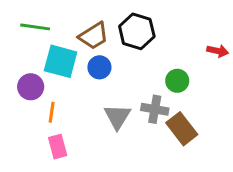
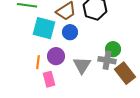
green circle: (177, 81) -> (113, 49), moved
purple circle: (31, 87) -> (56, 56), moved
pink rectangle: (58, 147) -> (49, 79), moved

